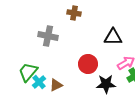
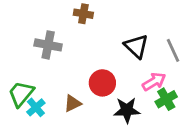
black triangle: (113, 37) -> (136, 46), turned 42
brown triangle: (56, 85) -> (73, 103), moved

